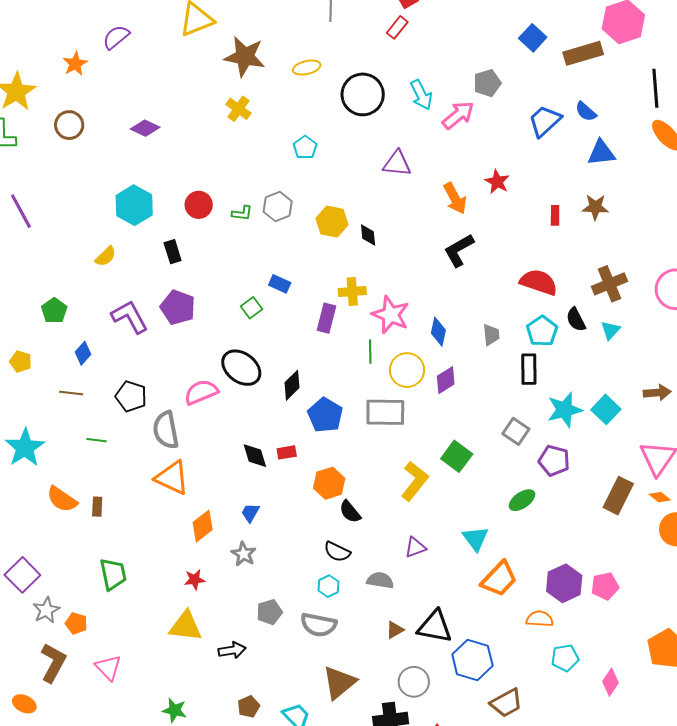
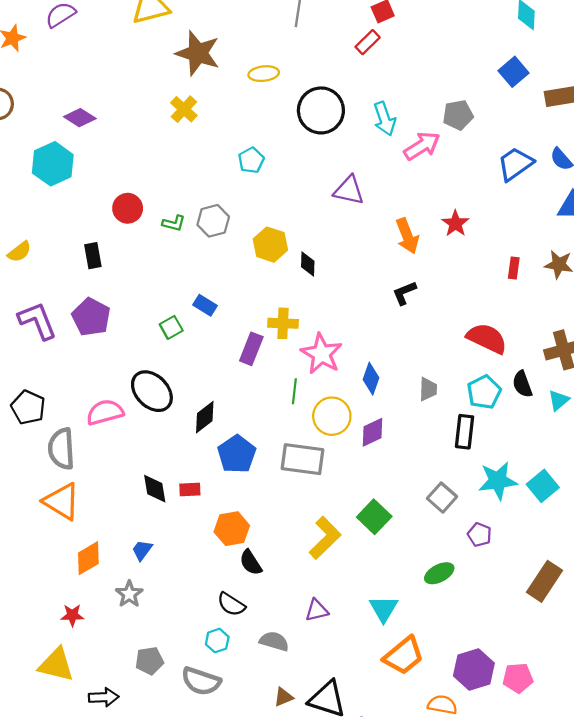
cyan hexagon: (134, 205) -> (53, 164), moved
black L-shape: (459, 250) -> (404, 293), size x0.7
purple pentagon: (554, 461) -> (480, 535), size x0.7

